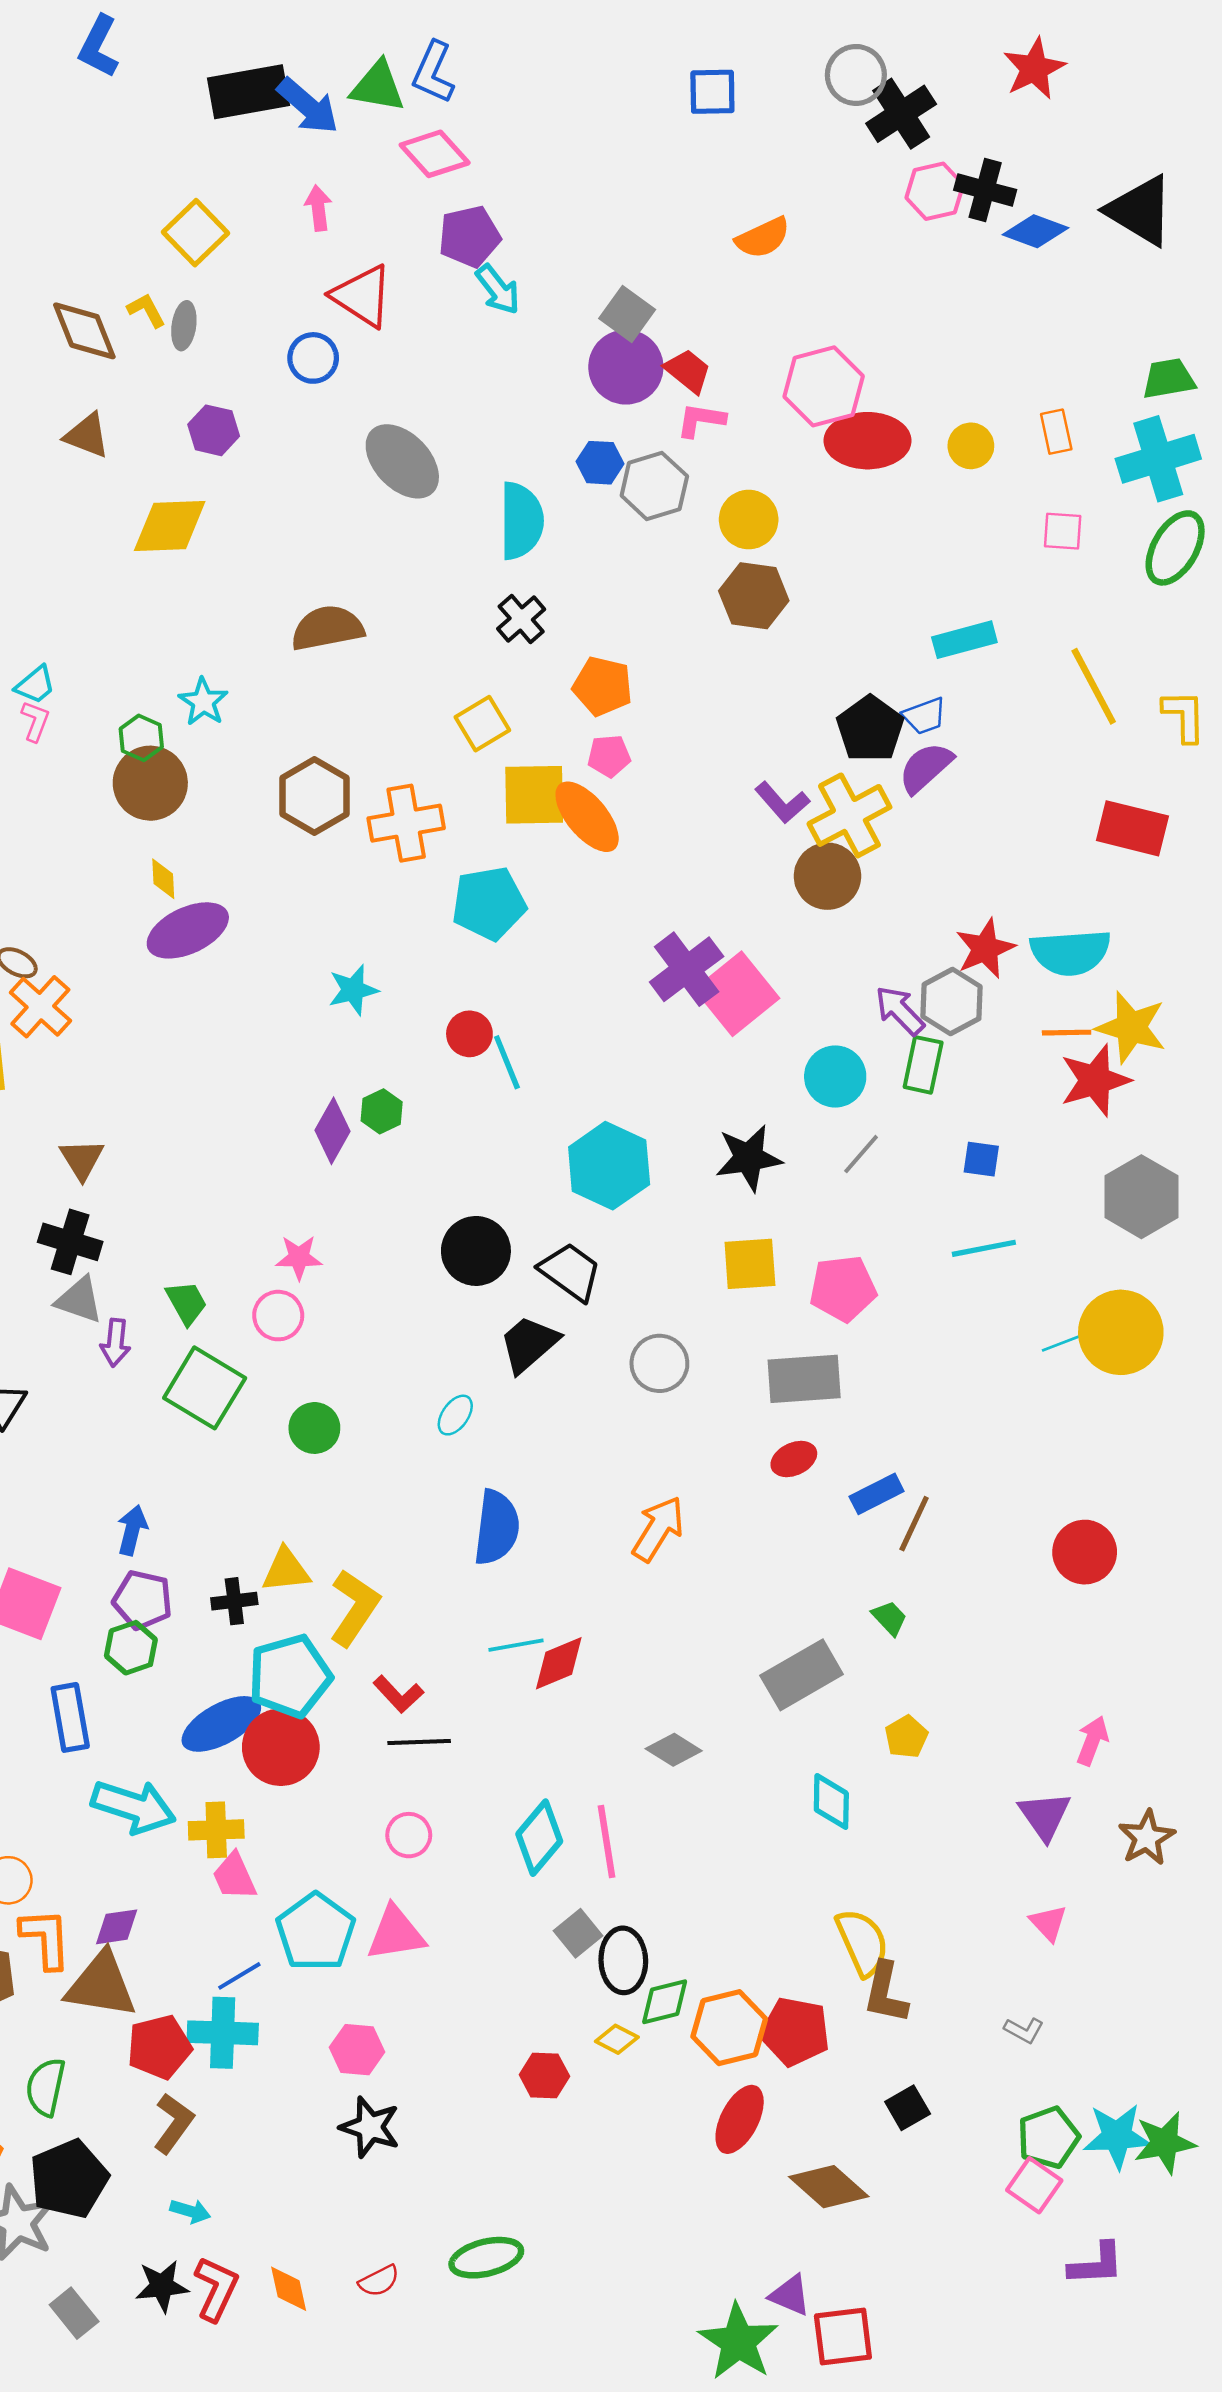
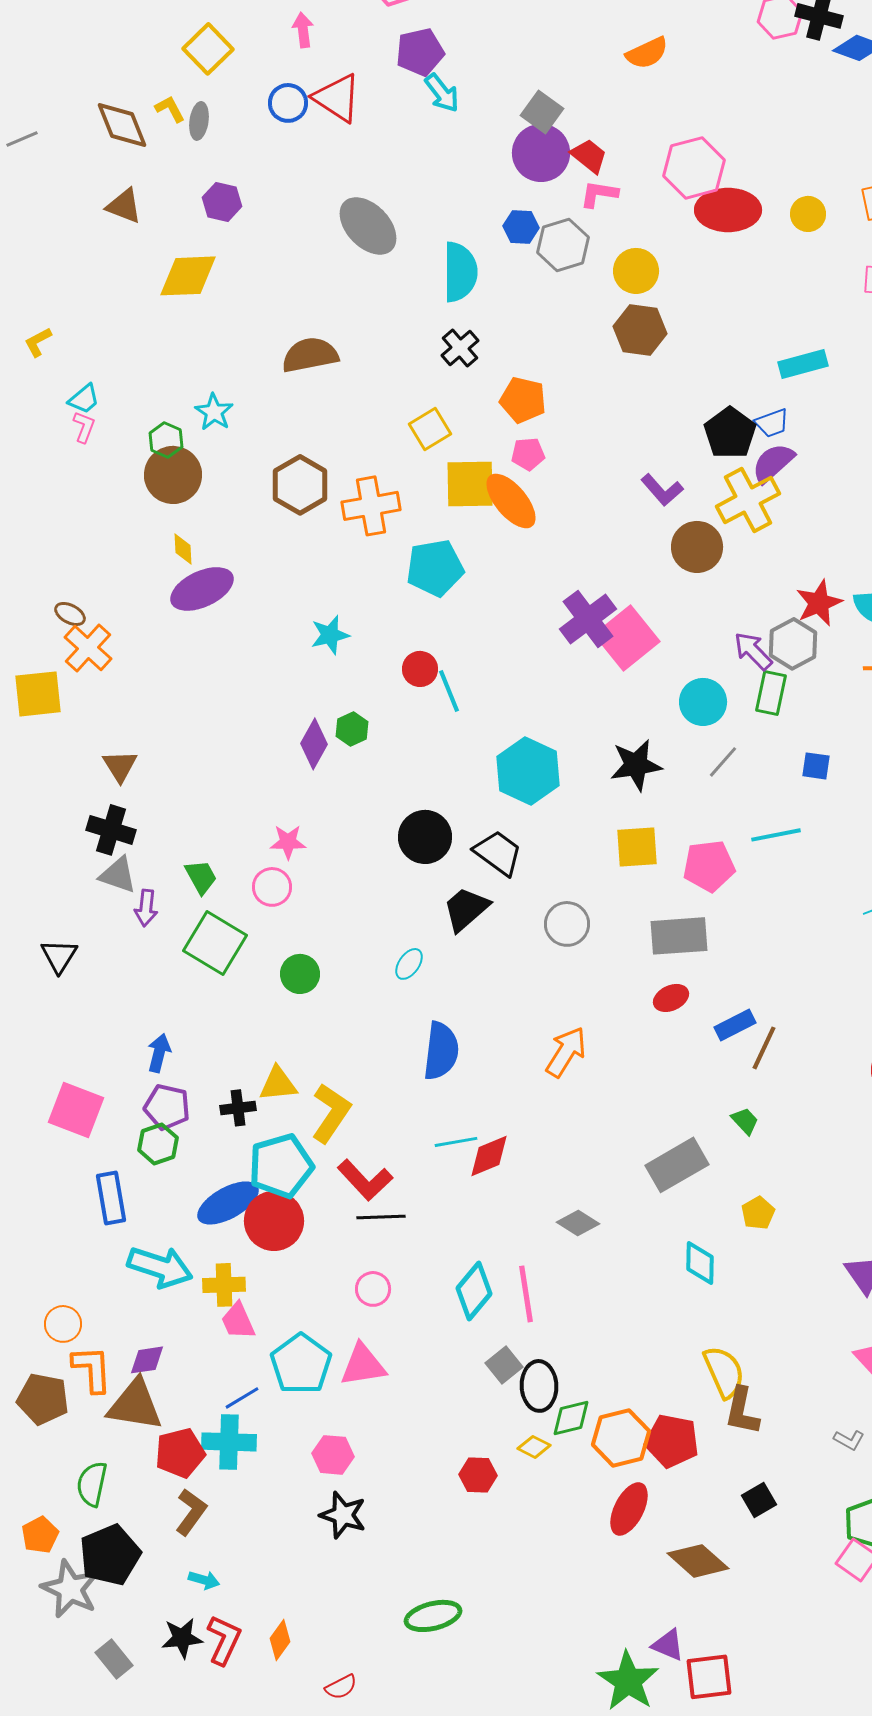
blue circle: (313, 358) -> (288, 103), moved
yellow cross: (849, 815) -> (748, 500), moved
cyan line: (984, 1248) -> (776, 835), moved
red L-shape: (398, 1694) -> (365, 1180), size x1.4
red semicircle: (379, 2281) -> (341, 1687), moved
orange diamond: (289, 2289) -> (280, 1640), turned 48

